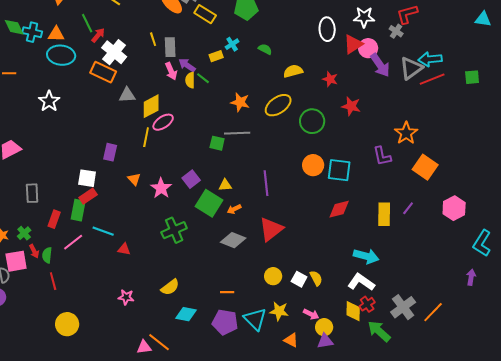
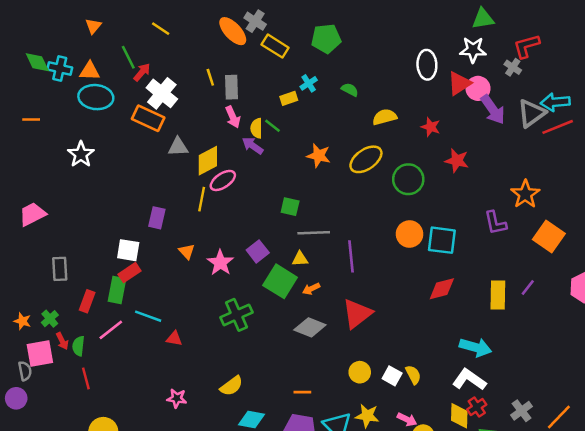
purple arrow: (187, 65) -> (253, 146), moved
gray line: (237, 133) -> (314, 233), moved
gray cross: (403, 307) -> (522, 411), size x0.7

